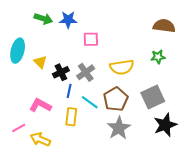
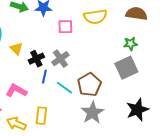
yellow semicircle: (122, 67) -> (95, 17), moved
gray square: (153, 97) -> (126, 68), moved
yellow rectangle: (71, 117) -> (41, 116), moved

